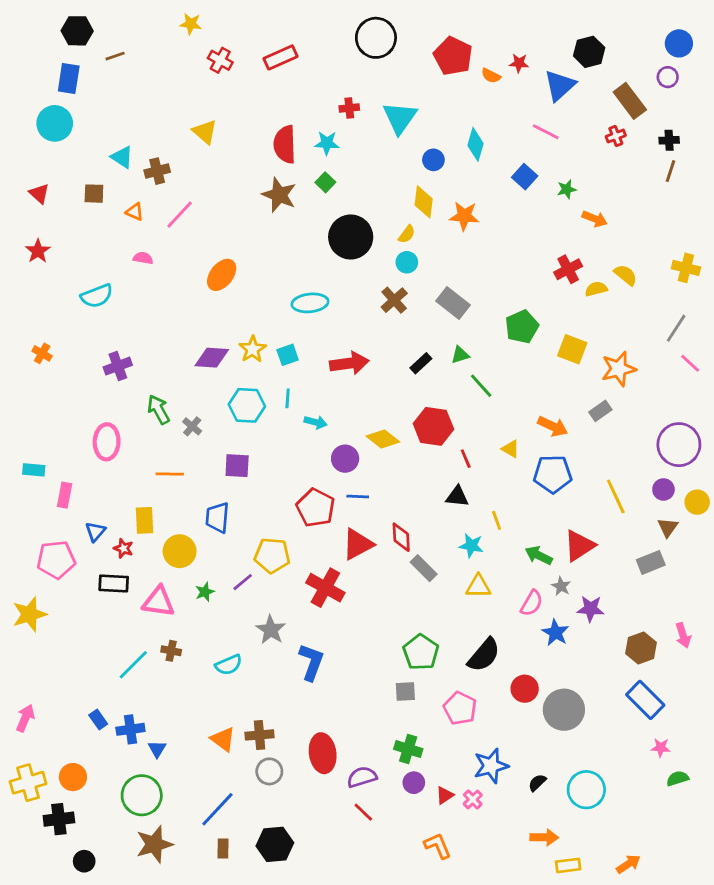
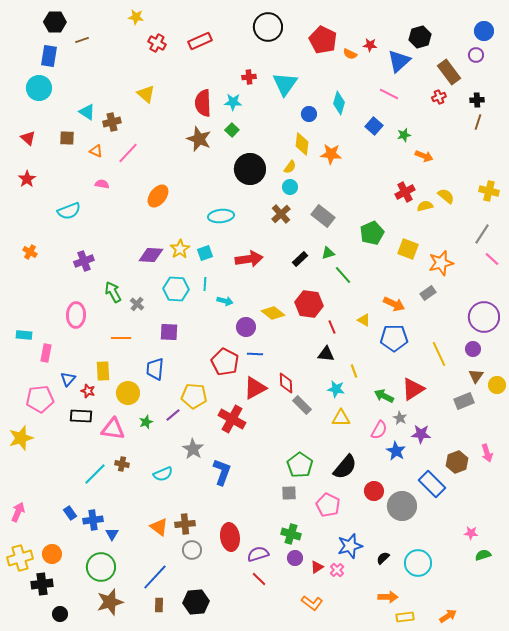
yellow circle: (697, 502) -> (497, 385), moved
blue rectangle: (645, 700) -> (432, 484), moved
orange L-shape: (438, 846) -> (312, 603), turned 150

